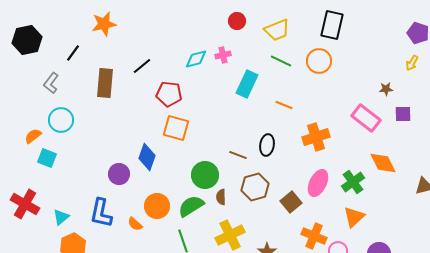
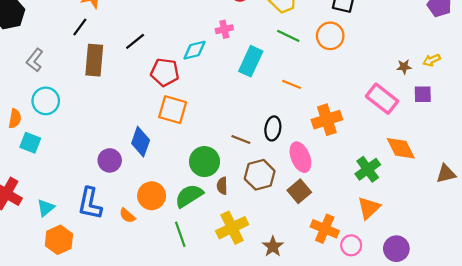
black line: (73, 53) -> (80, 27), moved
cyan diamond: (196, 59) -> (195, 50), moved
yellow arrow: (412, 63) -> (432, 60), moved, turned 35
orange semicircle: (33, 136) -> (15, 119), turned 138
pink ellipse: (318, 183) -> (300, 157), moved, turned -48

